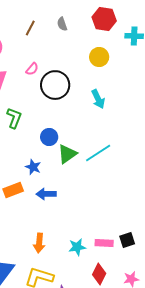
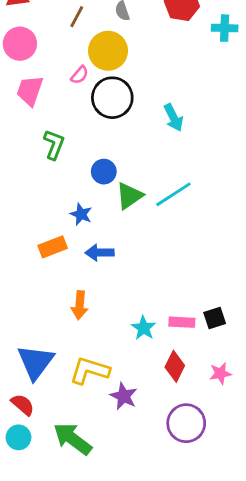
yellow circle: (99, 57) -> (108, 51), moved, size x1.4
orange arrow: (39, 243) -> (80, 305), moved
cyan star: (77, 247) -> (144, 328), turned -30

